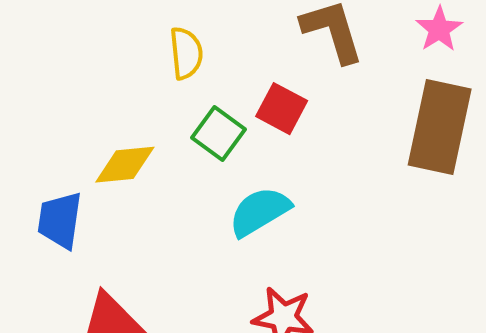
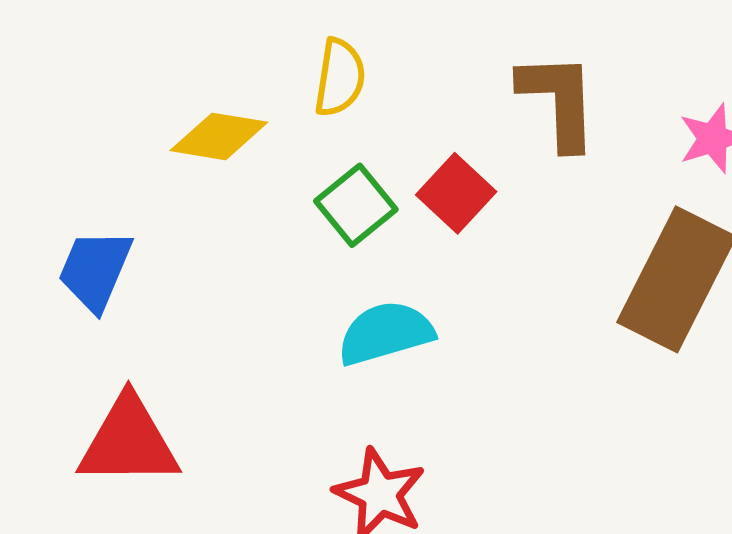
yellow diamond: (125, 165) -> (219, 136), moved

